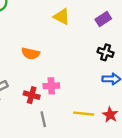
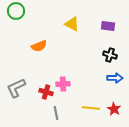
purple rectangle: (103, 19) -> (108, 26), turned 40
orange semicircle: (31, 54) -> (39, 46), moved, turned -35

